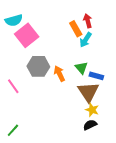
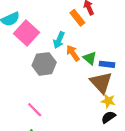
cyan arrow: (86, 40) -> (59, 40), moved
orange arrow: (59, 74) -> (73, 53), moved
pink line: (13, 86) -> (35, 110), moved

